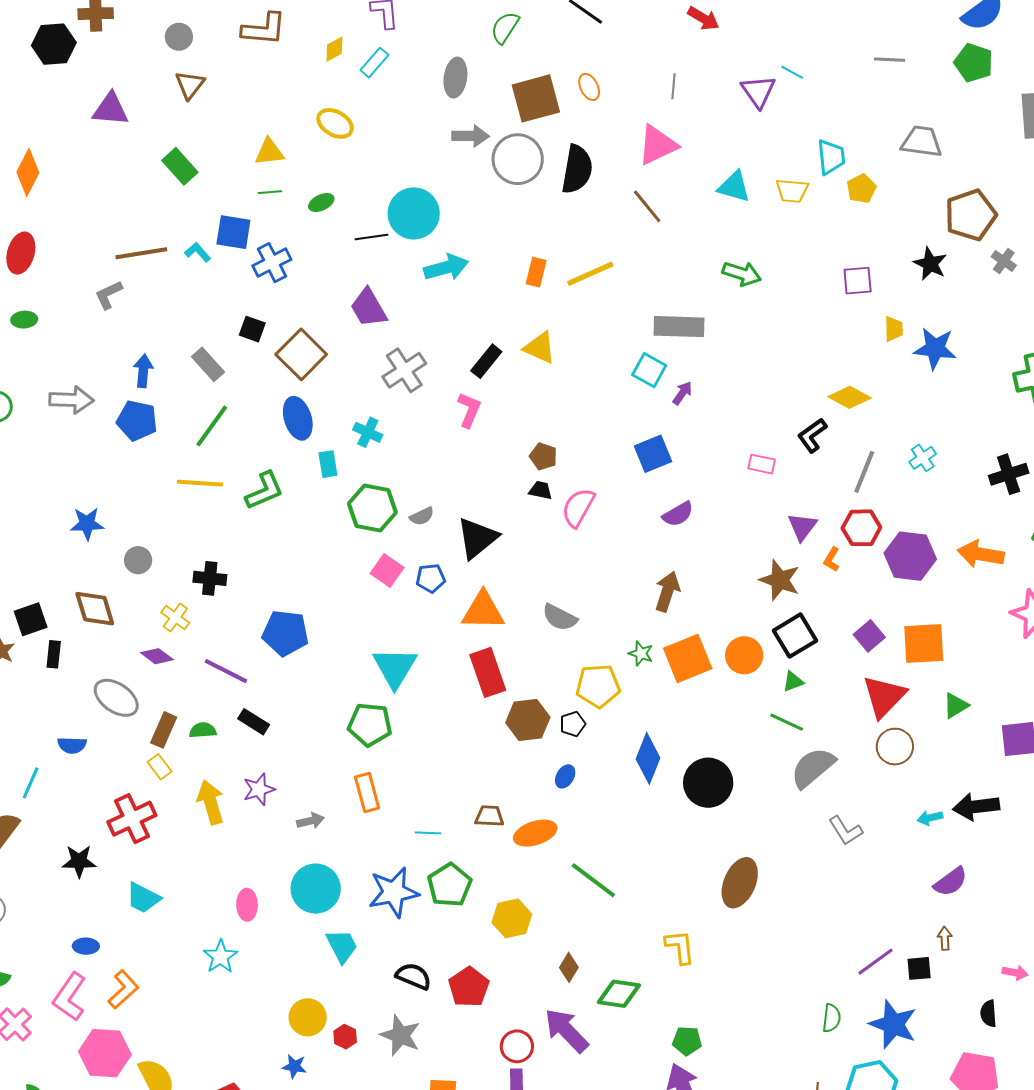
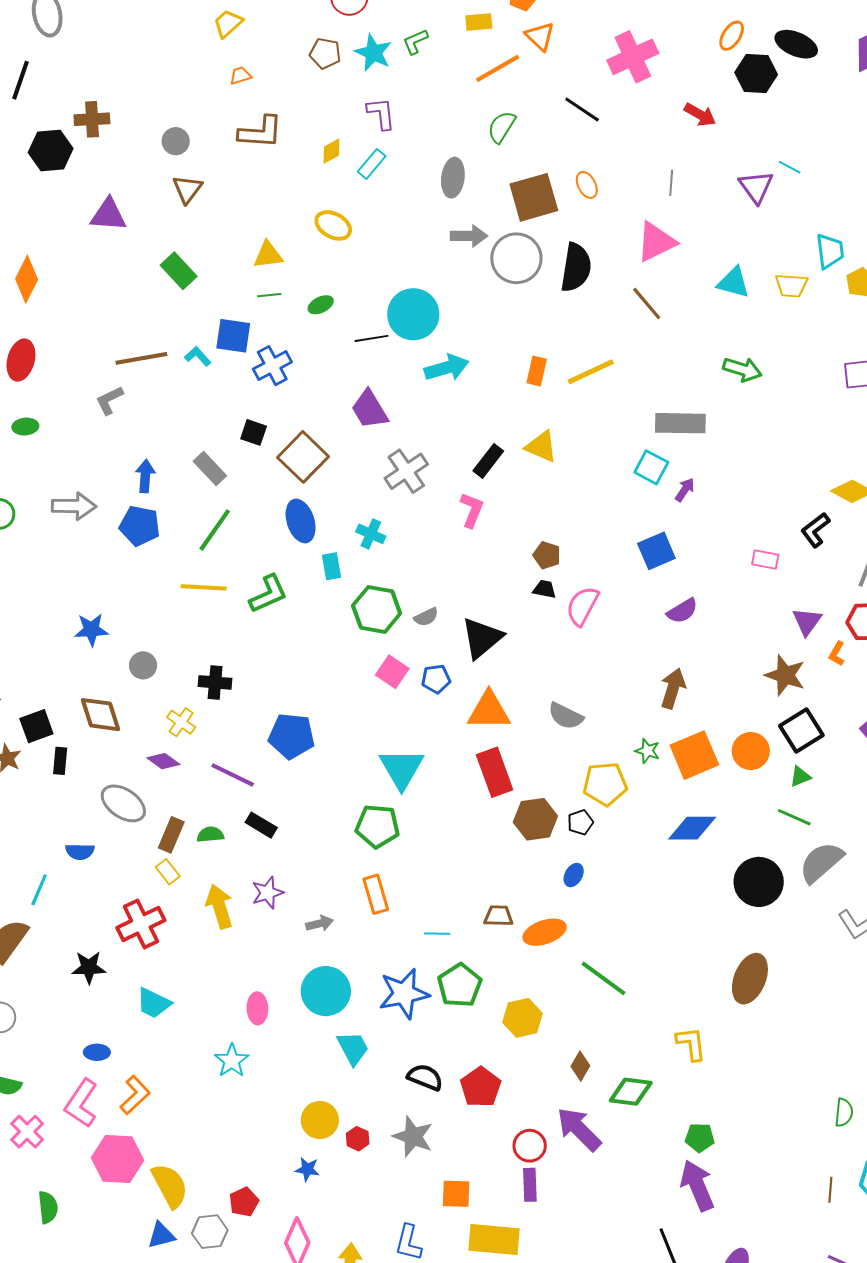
blue diamond: (648, 758) -> (692, 828), moved, turned 69
black circle: (708, 783) -> (759, 882), moved

